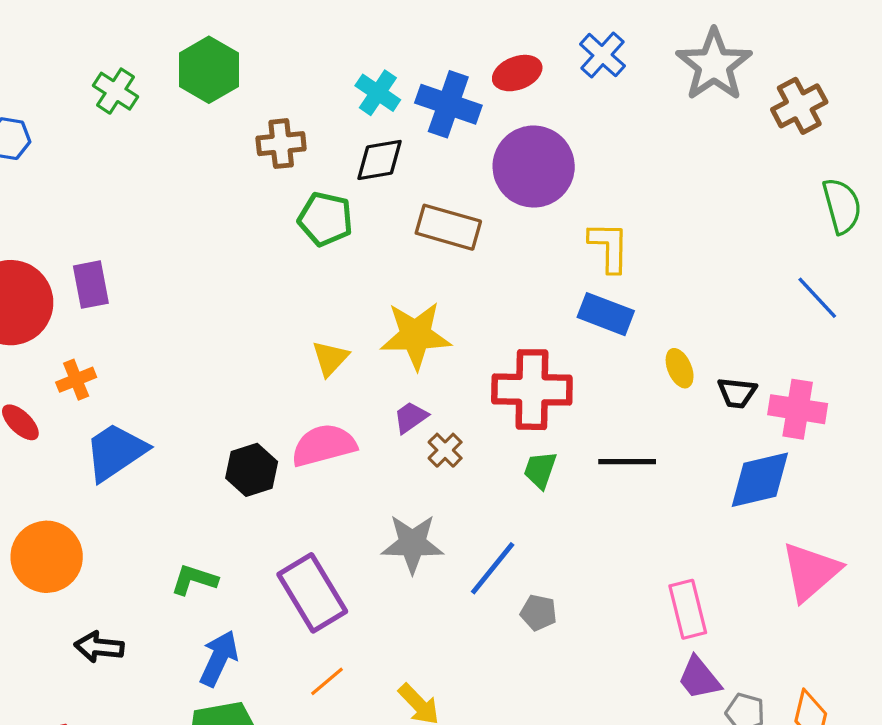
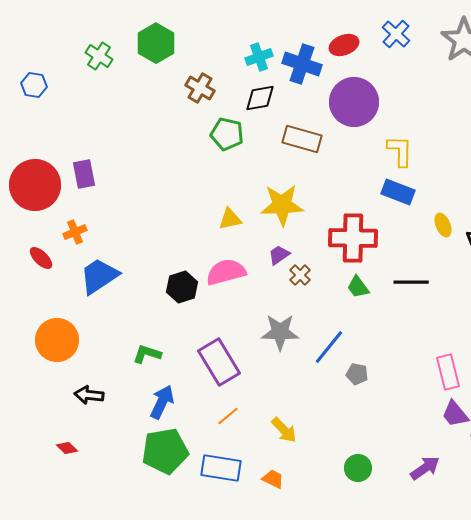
cyan cross: (378, 93) -> (259, 57), turned 36
brown cross: (281, 144) -> (200, 88), turned 36
yellow triangle: (330, 358) -> (230, 219), turned 35
green trapezoid: (540, 470) -> (358, 287), turned -55

